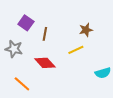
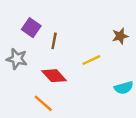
brown star: (86, 30) -> (120, 36), moved
orange line: (22, 84) -> (43, 103), moved

